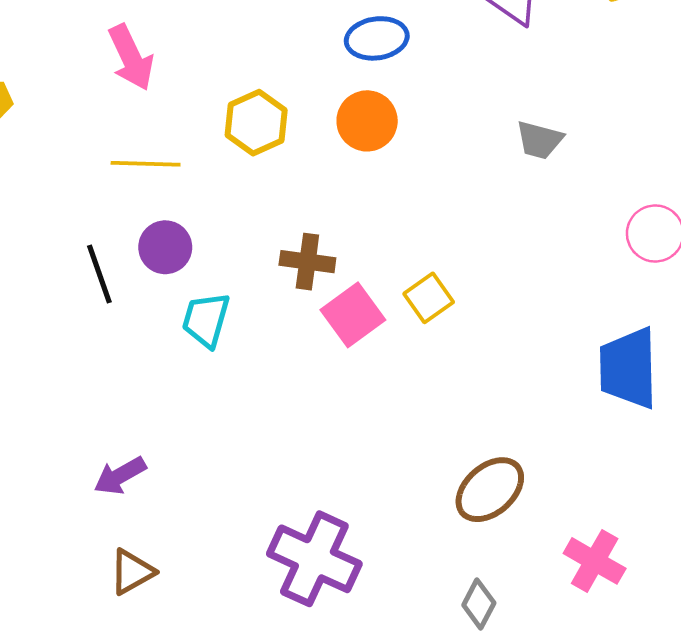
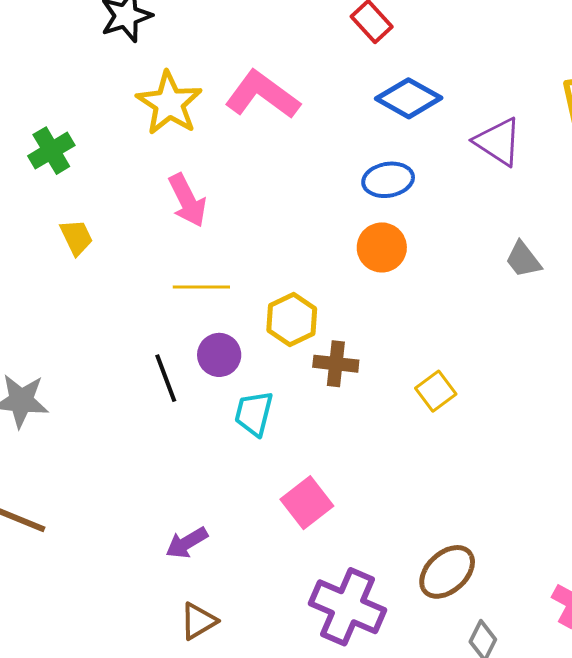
yellow hexagon: (256, 123) -> (292, 319), moved
gray trapezoid: (539, 140) -> (523, 260), turned 39
pink square: (353, 315) -> (307, 503), moved
brown ellipse: (490, 490) -> (447, 572), moved

